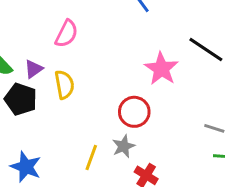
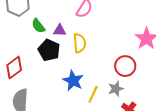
purple triangle: (34, 69) -> (60, 30), turned 32
blue star: (26, 167) -> (73, 81), moved

